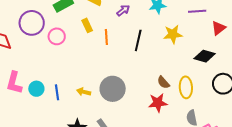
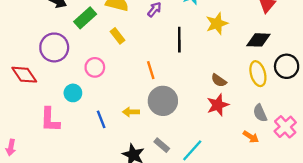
pink circle: (57, 36) -> (95, 67), moved
orange line: (106, 37) -> (151, 70), moved
yellow ellipse: (186, 87) -> (258, 74), moved
cyan circle: (36, 89) -> (73, 93), moved

